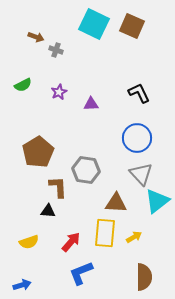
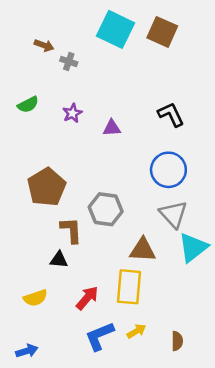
yellow arrow: (134, 237) -> (136, 331), moved
brown semicircle: (144, 277) -> (177, 341), size x0.6

